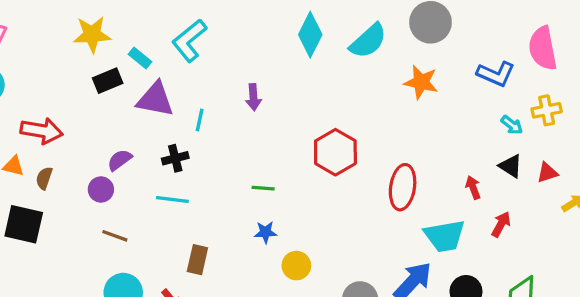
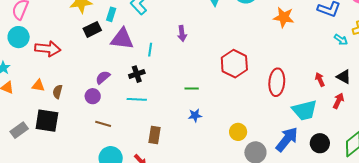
cyan rectangle: (140, 58) -> (111, 14), turned 72
red arrow: (42, 131) -> (48, 49), moved
black triangle: (511, 166) -> (344, 77), moved
yellow circle: (296, 266) -> (238, 132), moved

